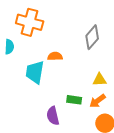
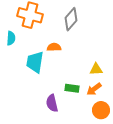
gray diamond: (92, 37) -> (71, 19), moved

